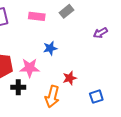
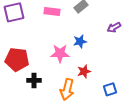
blue star: (50, 48) -> (80, 41), moved
pink star: (30, 68) -> (60, 53), moved

